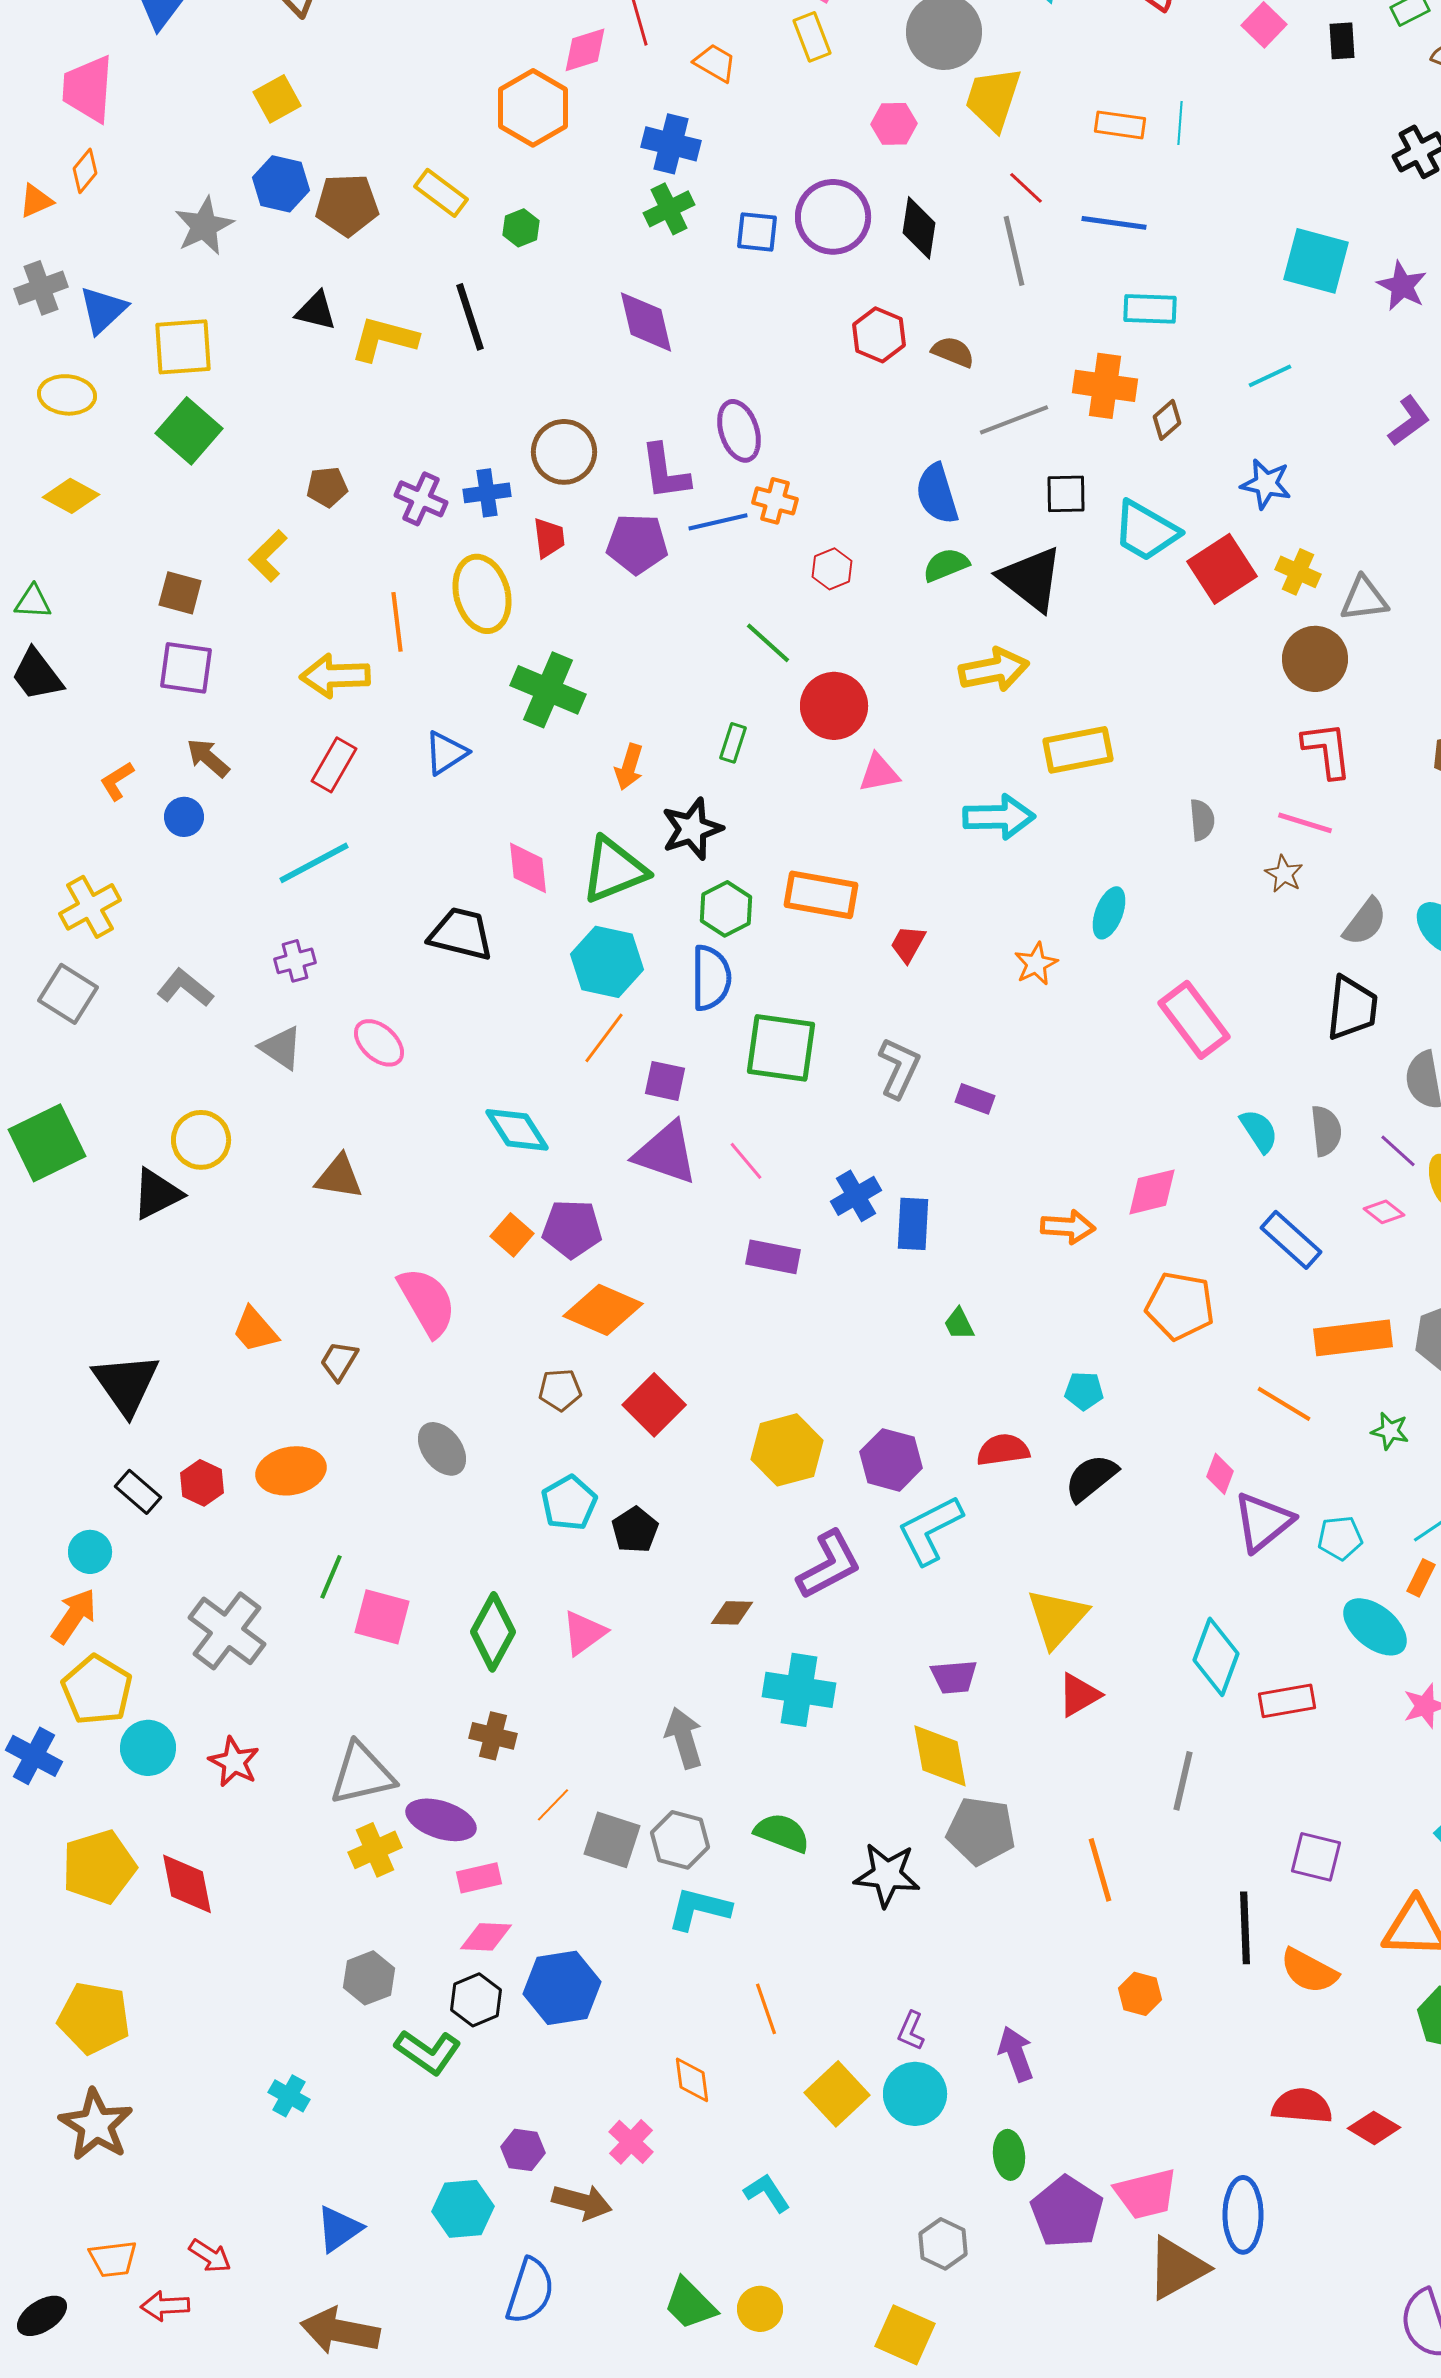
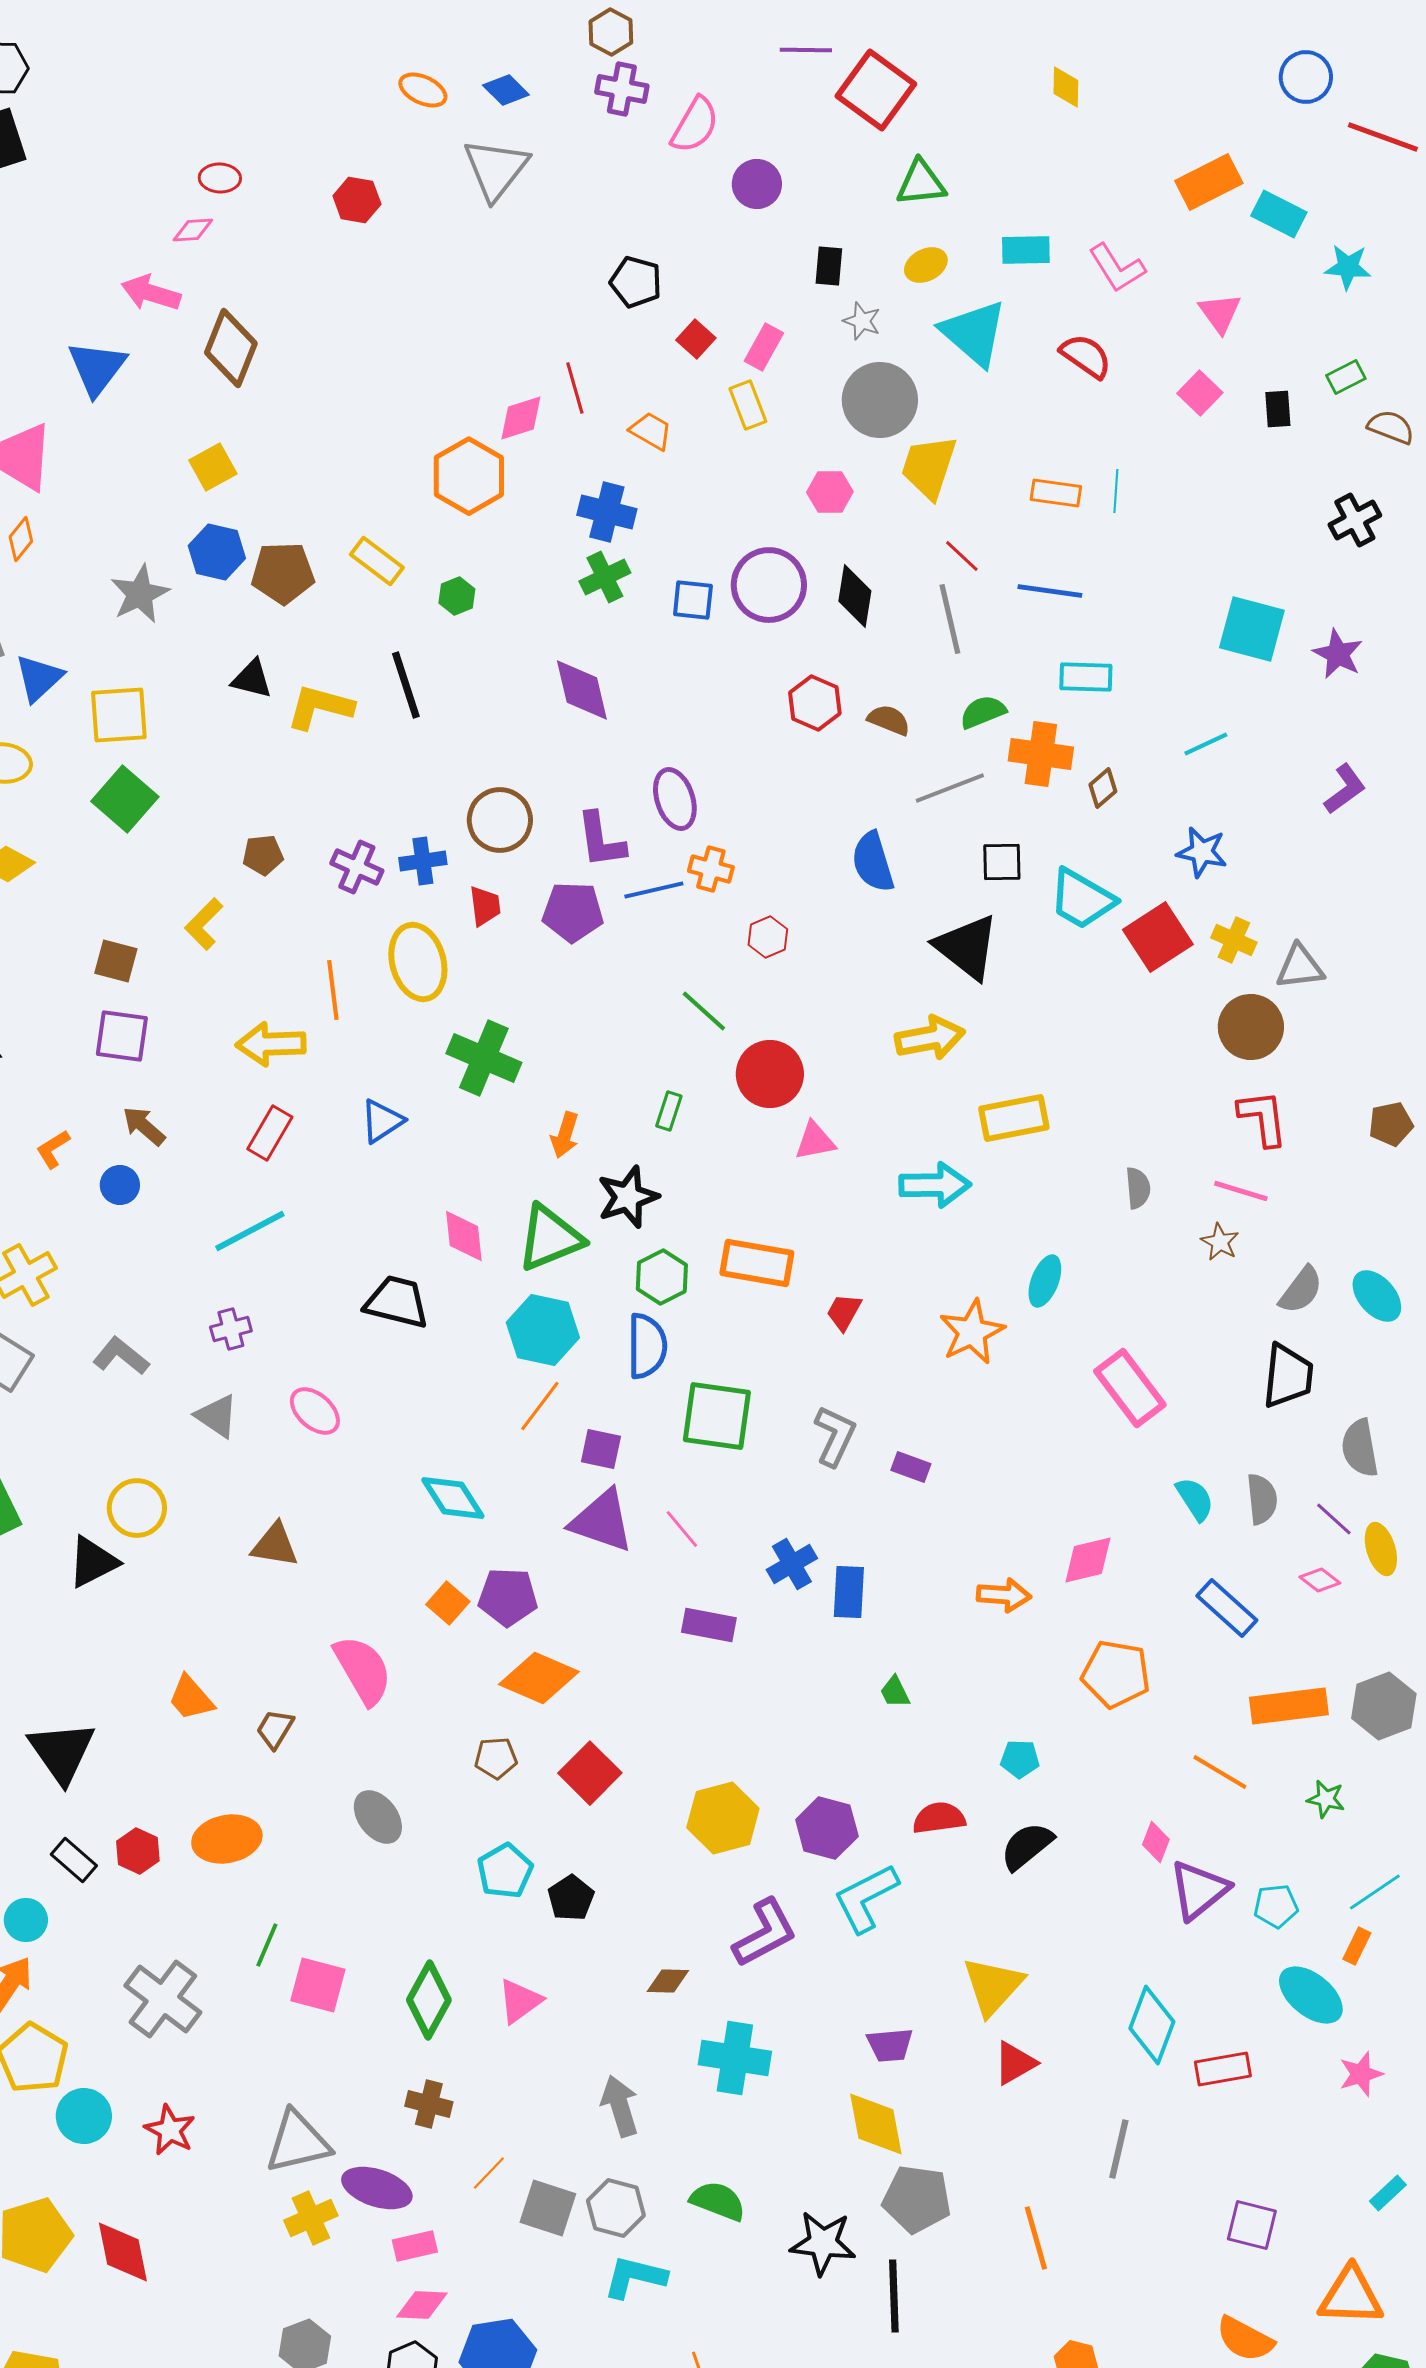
green semicircle: (946, 565) -> (983, 712), moved
orange star: (1036, 964) -> (972, 1332), size x1.5
black line: (1245, 1928) -> (894, 2296), moved

